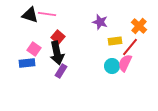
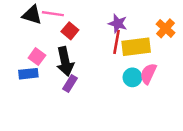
red square: (58, 37) -> (70, 31), moved
yellow rectangle: (115, 41) -> (136, 47), size x1.6
red line: (130, 47) -> (117, 42), moved, turned -30

